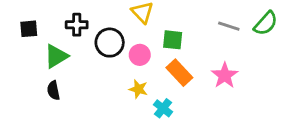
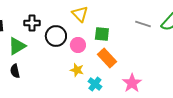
pink star: (225, 75) -> (132, 83), moved

